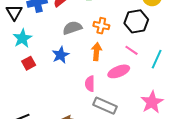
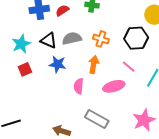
black triangle: (14, 12) -> (49, 40), moved, turned -42
blue star: (61, 55) -> (58, 64), turned 30
pink semicircle: (90, 84) -> (79, 86), moved

